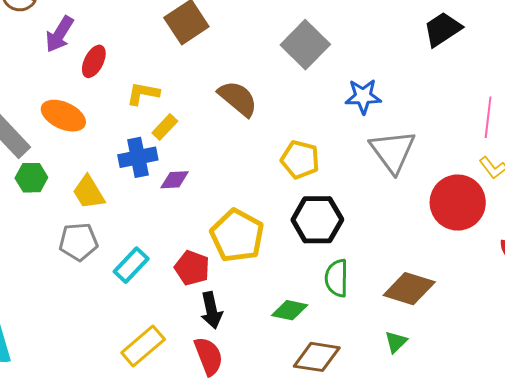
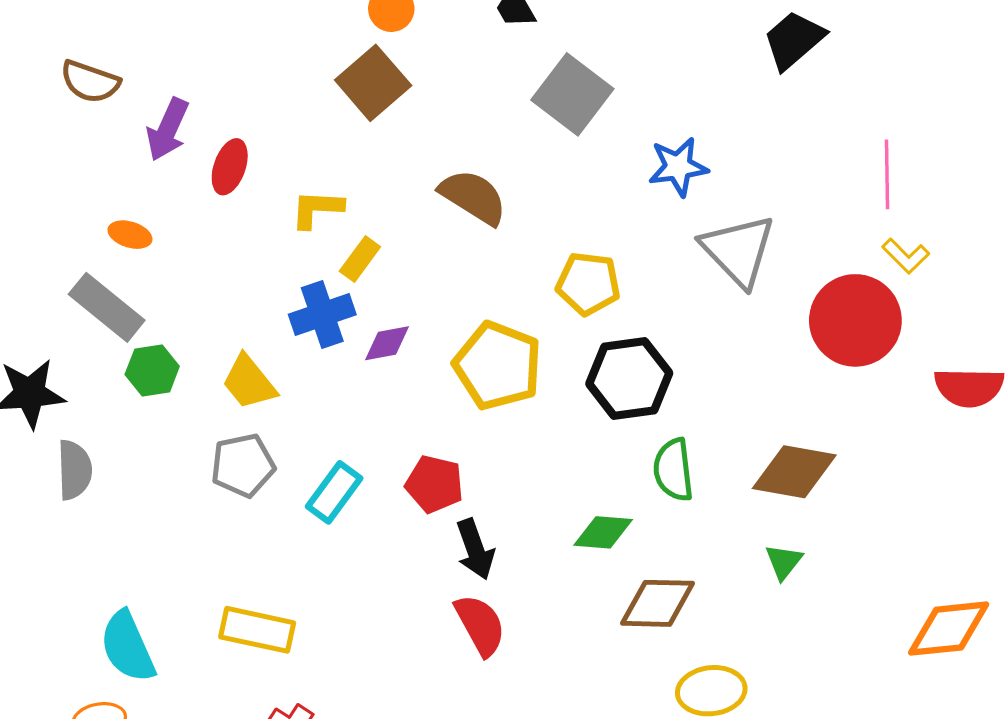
orange ellipse: (63, 116) -> (130, 235), moved, size x0.6
yellow pentagon: (237, 236) -> (498, 366), moved
yellow rectangle: (143, 346) -> (257, 630), moved, turned 60

